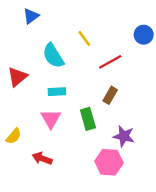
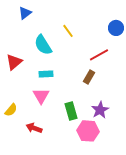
red line: (110, 62) -> (99, 55), moved
green rectangle: (88, 119) -> (71, 111), moved
purple star: (124, 136) -> (100, 110), turned 30

